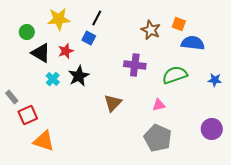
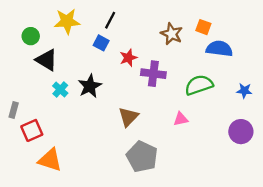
red star: (66, 51) -> (128, 58), moved
gray rectangle: (12, 97) -> (14, 110), turned 56
purple circle: (212, 129) -> (241, 132), moved
gray pentagon: (158, 138) -> (142, 157), moved

